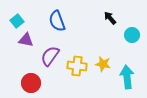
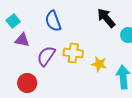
black arrow: (110, 18) -> (106, 18), size x1.5
yellow cross: (77, 66) -> (73, 53), moved

